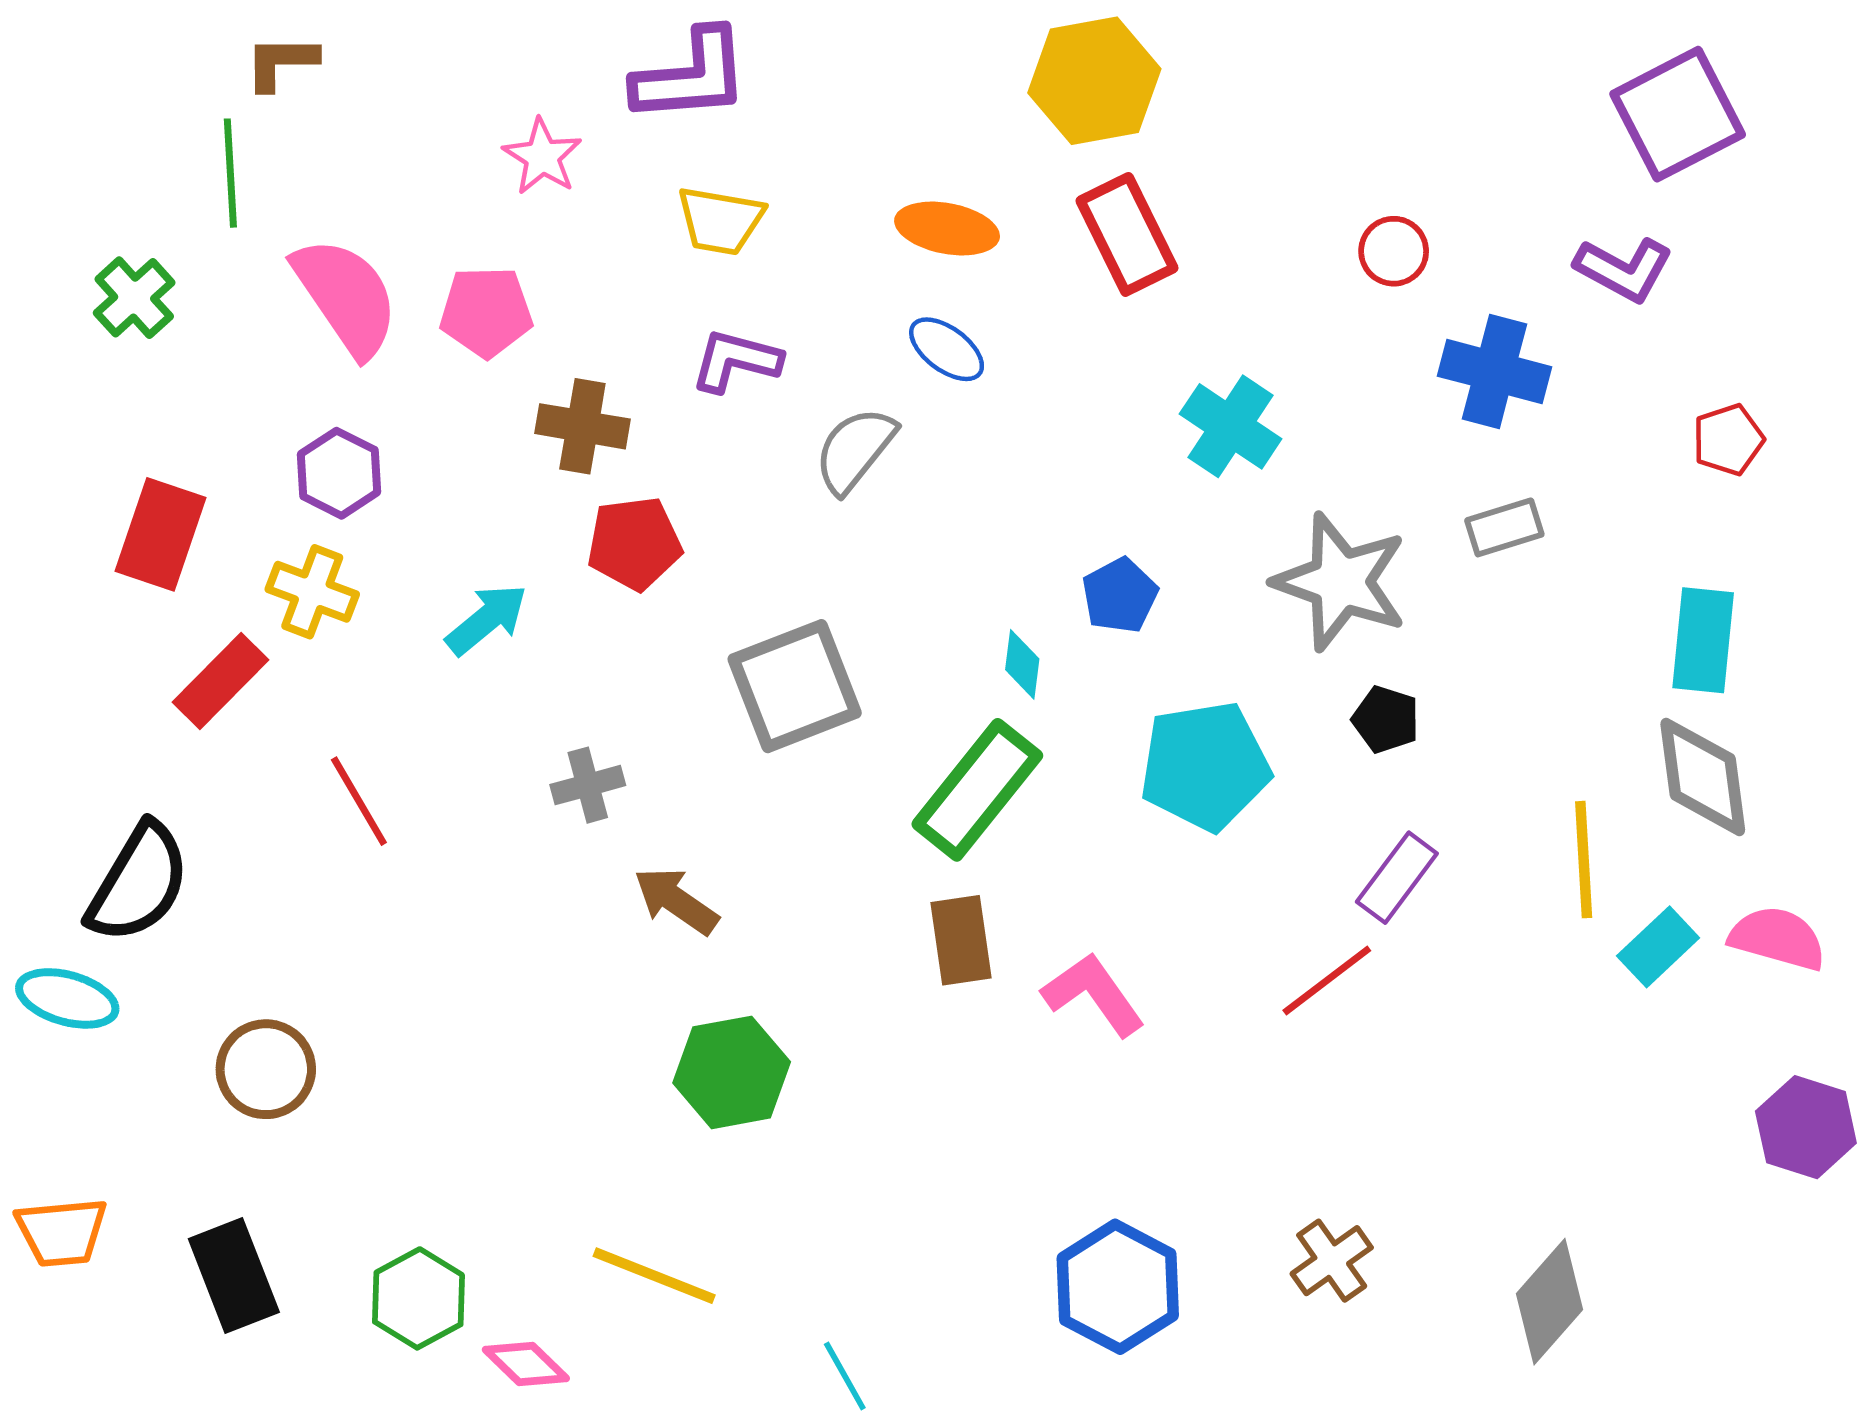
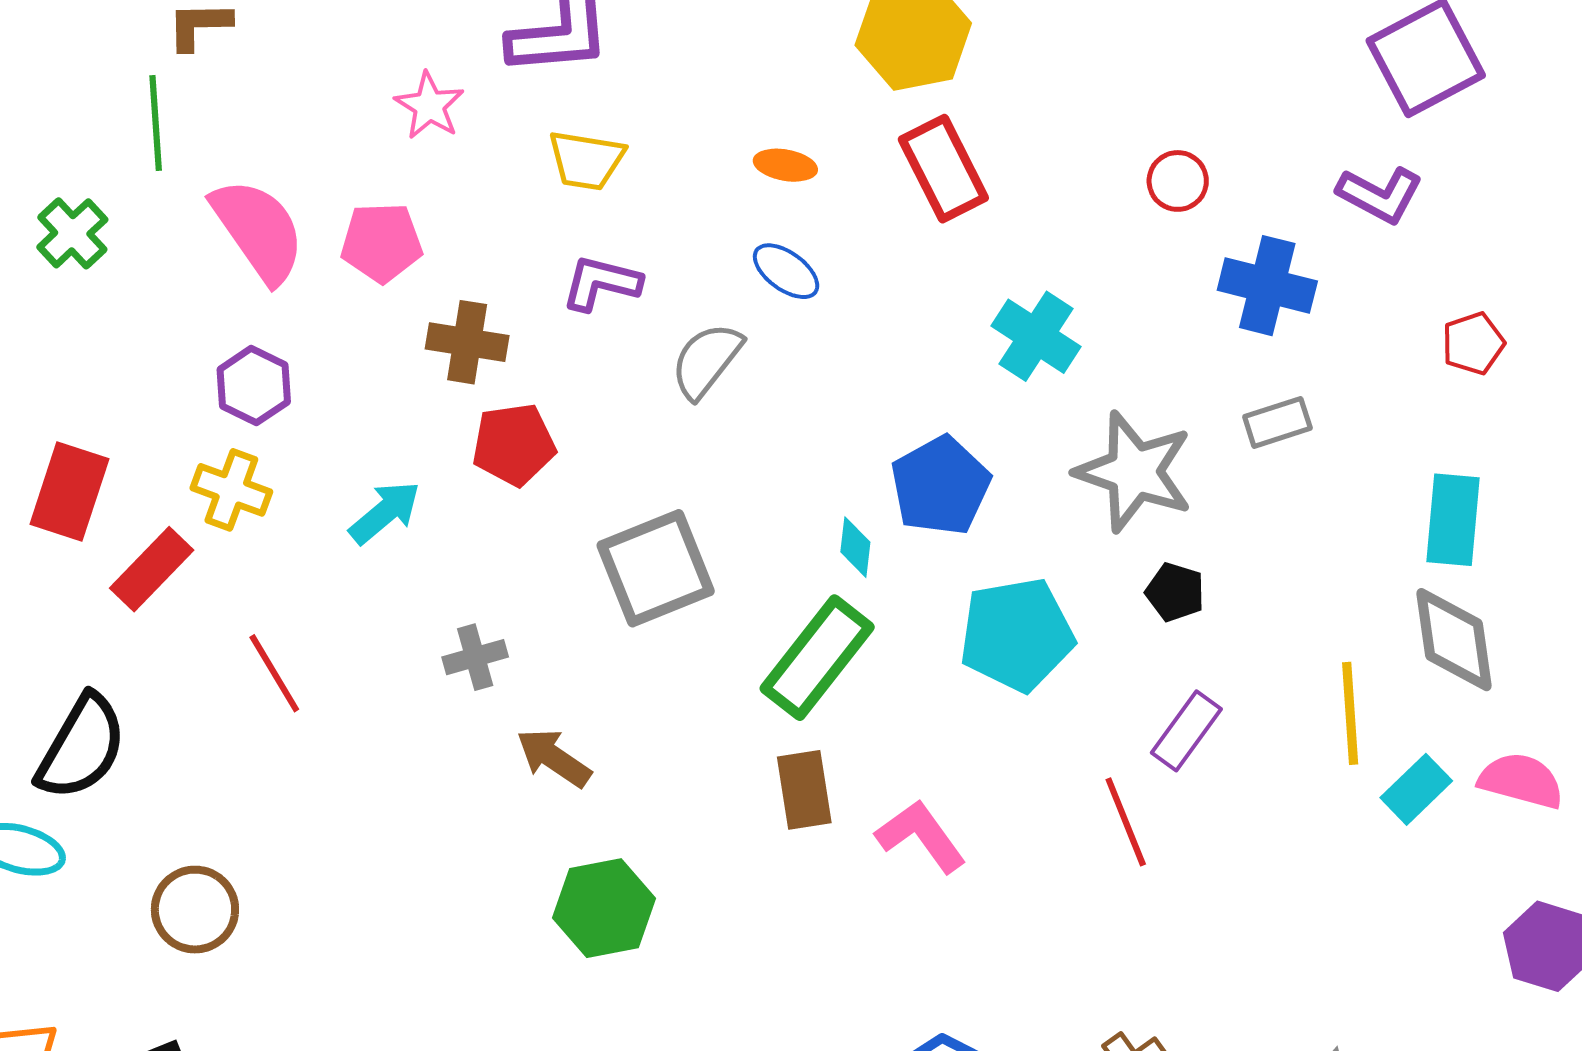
orange ellipse: (947, 229) -> (785, 165), size x0.7
red rectangle: (161, 534) -> (69, 491), moved
blue pentagon: (1120, 595) -> (940, 486), size x1.5
red line: (1327, 980) -> (1126, 822), turned -74

